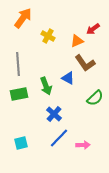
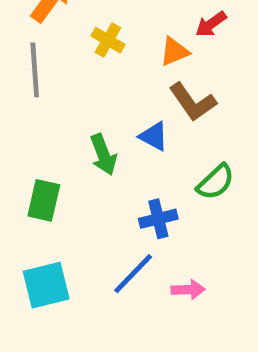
gray line: (18, 64) -> (35, 70), moved
green rectangle: (19, 94) -> (44, 200), moved, turned -66
blue cross: (54, 114) -> (158, 219), moved, turned 35
cyan square: (21, 143) -> (46, 285), size x1.5

